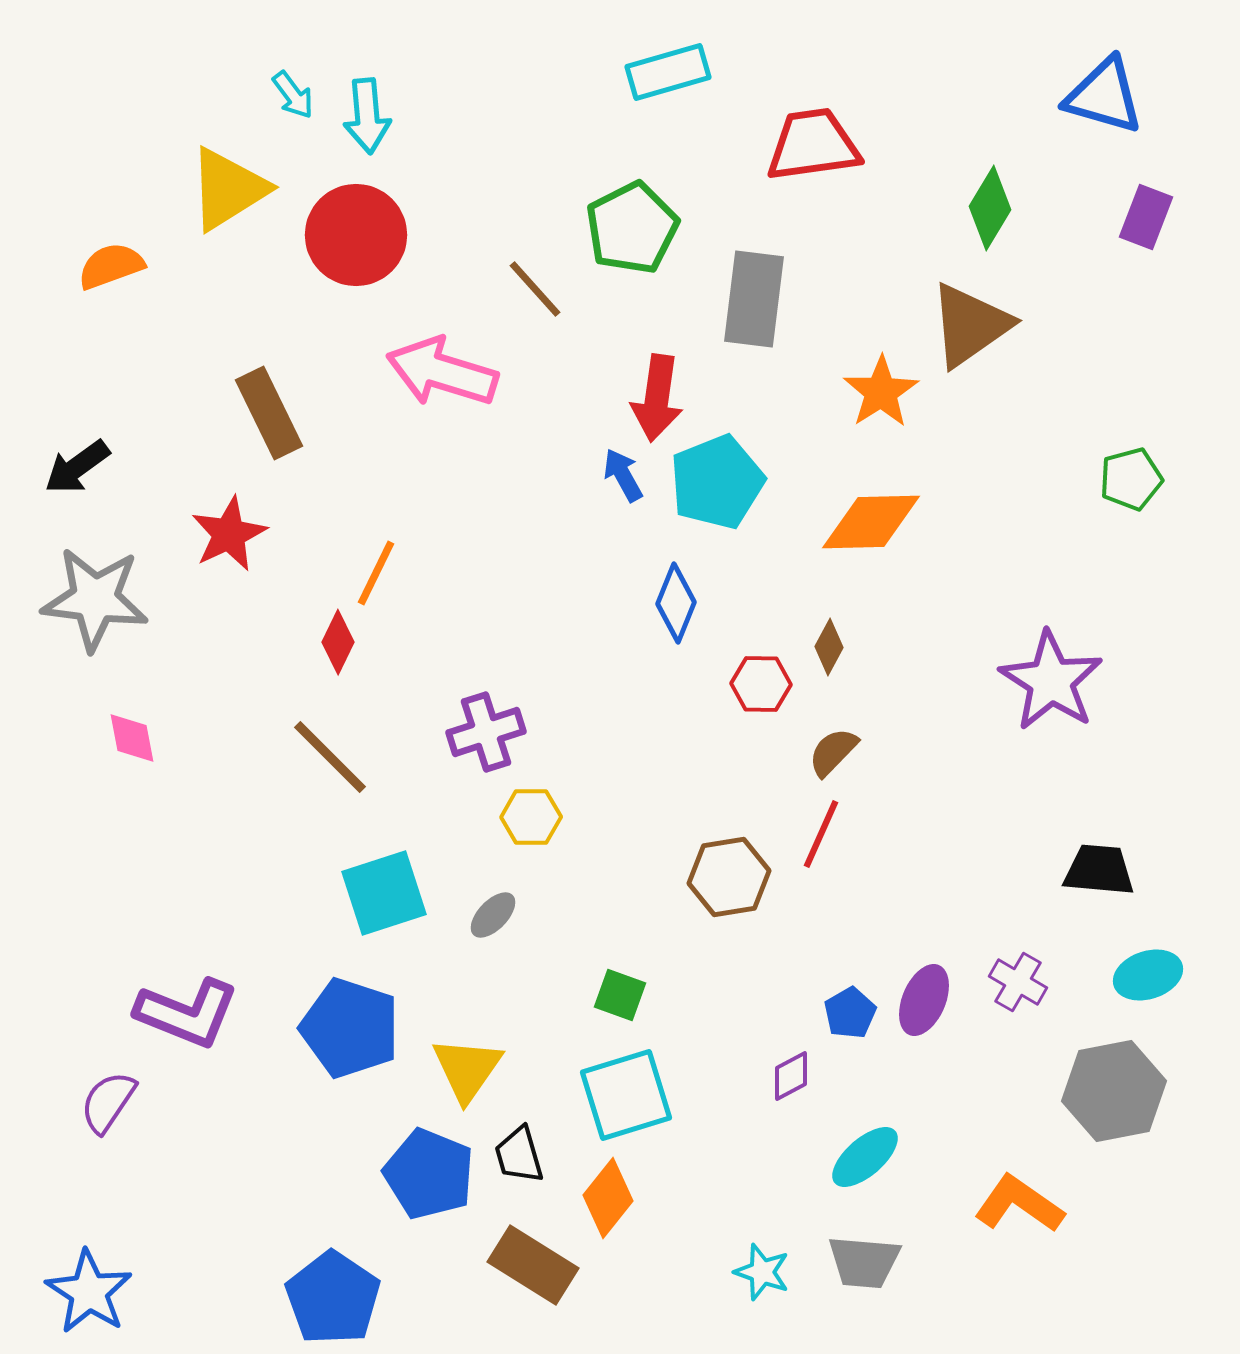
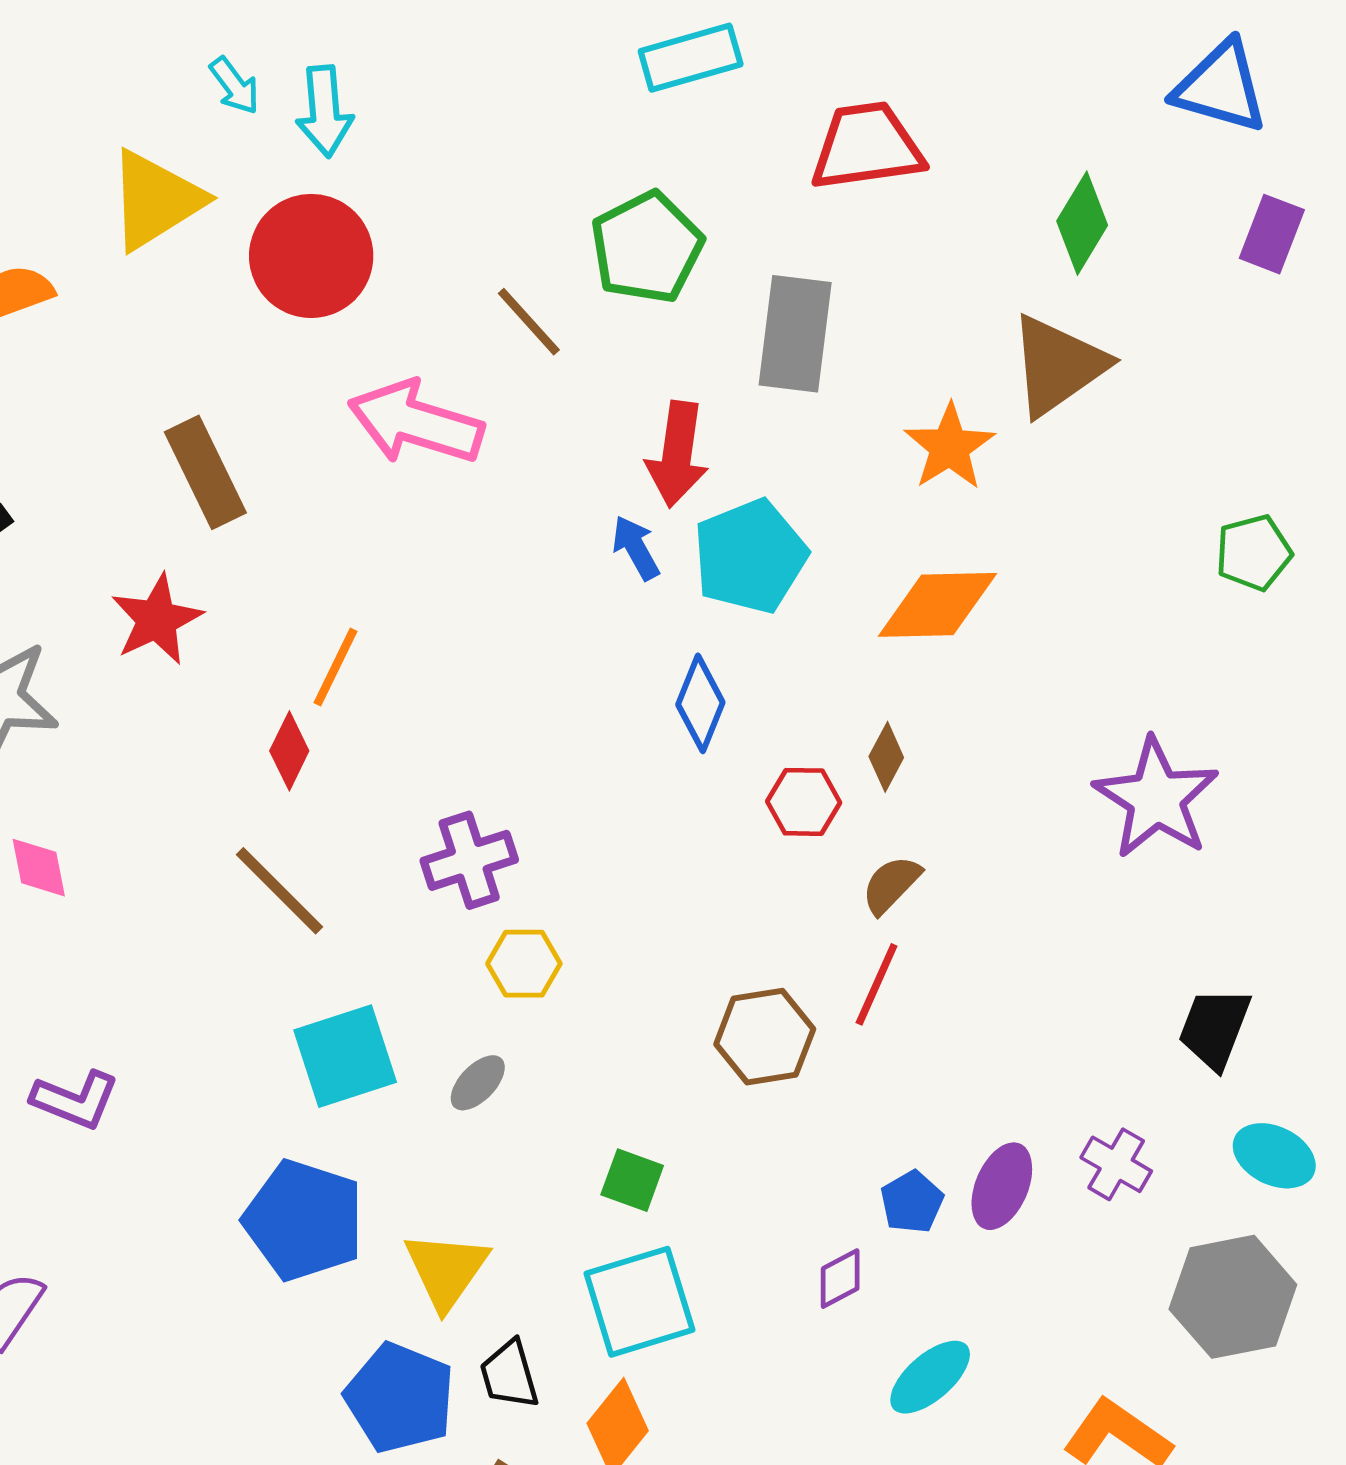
black trapezoid: (1099, 870) -> (1215, 1028), turned -74
cyan ellipse: (1148, 975) -> (1274, 1156), turned 44
purple L-shape: (187, 1013) -> (75, 1100), moved, size x0.7

